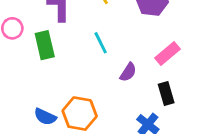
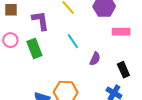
pink rectangle: (167, 54) -> (121, 32), moved, turned 48

